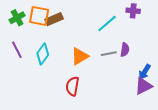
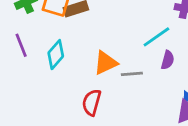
cyan line: (107, 24) -> (156, 37), moved
gray line: (109, 54) -> (132, 74), moved

